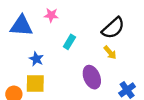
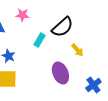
black semicircle: (113, 28) -> (62, 27), moved

